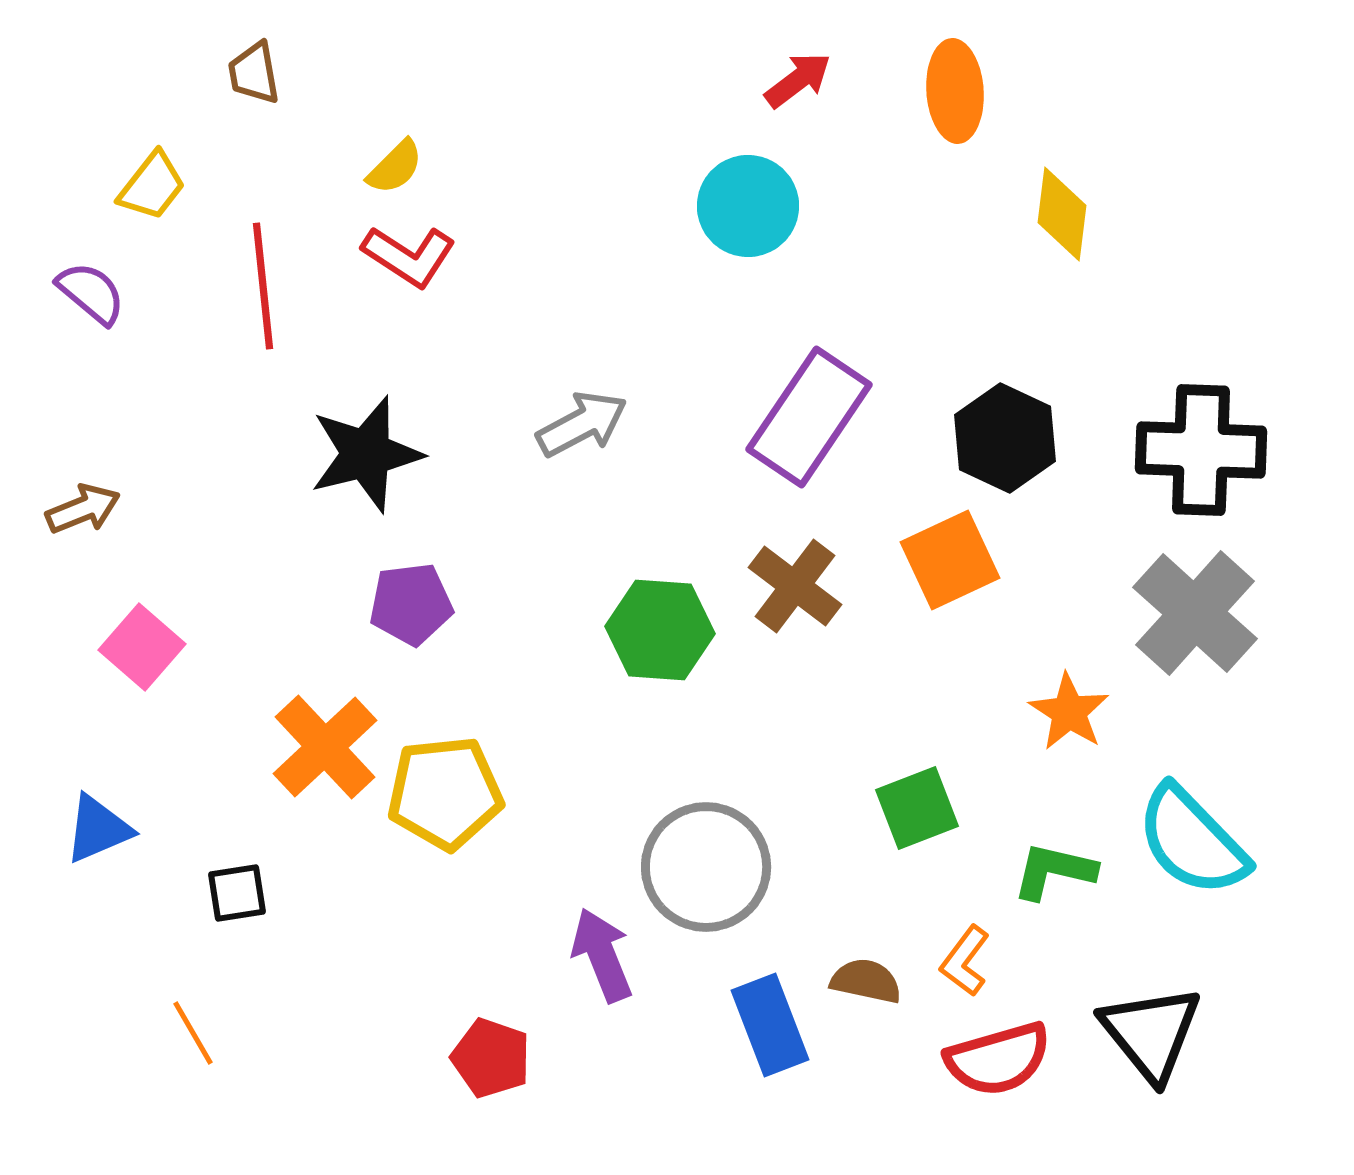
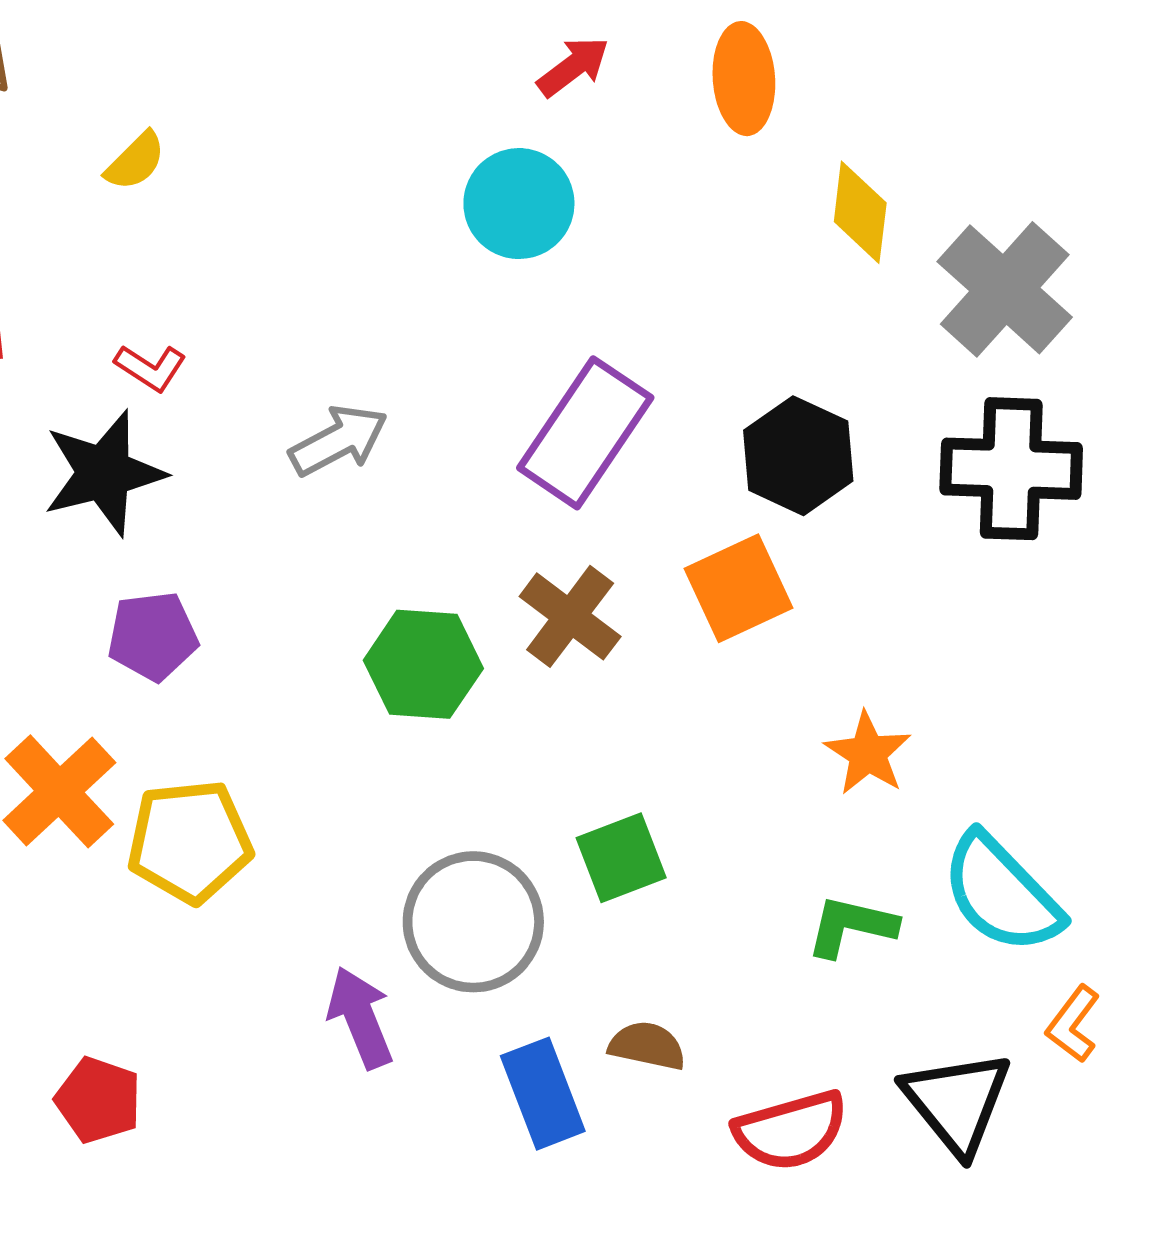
red L-shape: (409, 256) -> (151, 368), moved, size x0.7
gray cross: (1195, 613) -> (1005, 289), moved
green square: (917, 808) -> (621, 858), moved
orange L-shape: (965, 961) -> (1073, 1024), moved
red pentagon: (491, 1058) -> (98, 1100), moved

